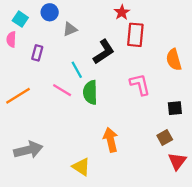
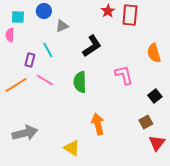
cyan square: (20, 19) -> (18, 17), turned -32
red rectangle: (135, 35) -> (130, 15), moved
purple rectangle: (37, 53) -> (30, 60), moved
cyan line: (77, 70) -> (48, 50), moved
pink line: (62, 90) -> (45, 80), moved
black square: (175, 108) -> (155, 96), turned -32

